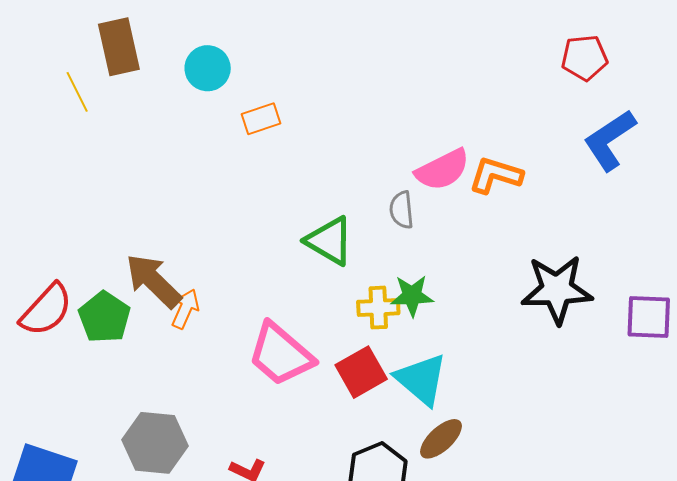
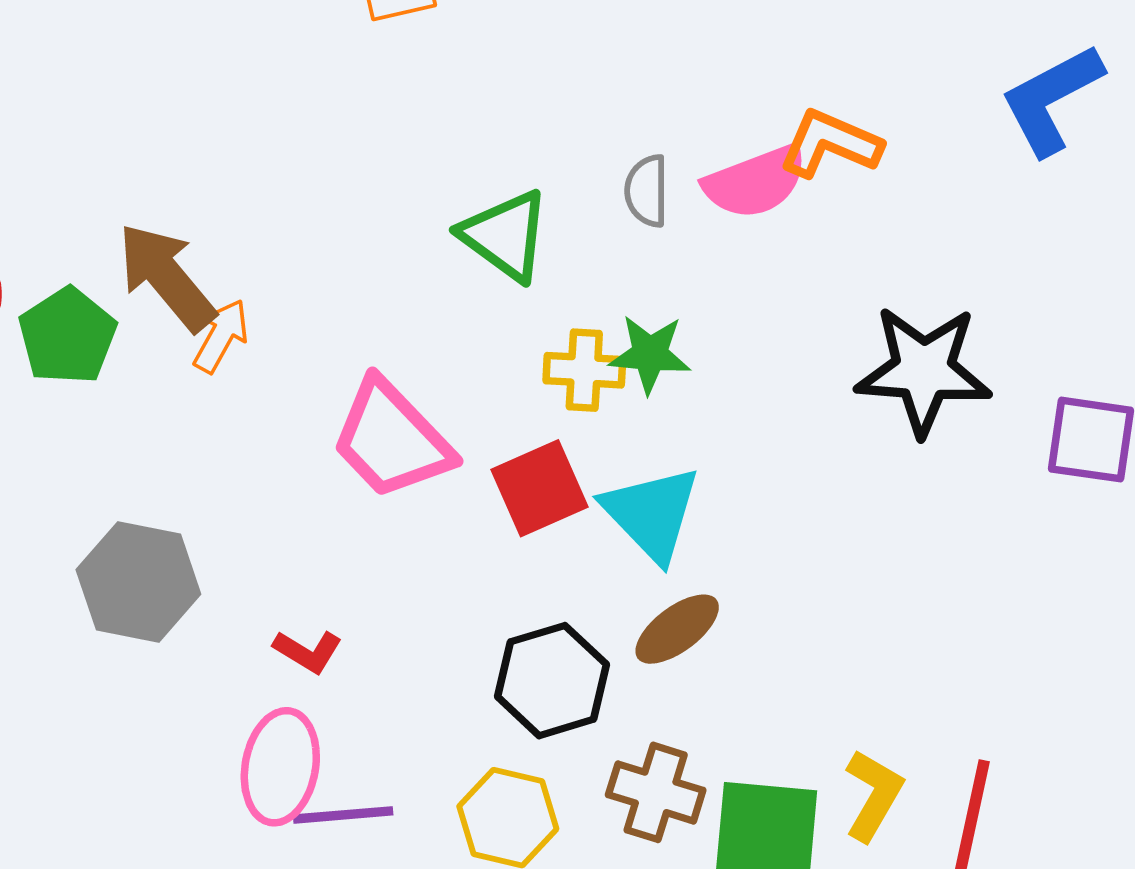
pink semicircle: (442, 170) -> (755, 182), moved

